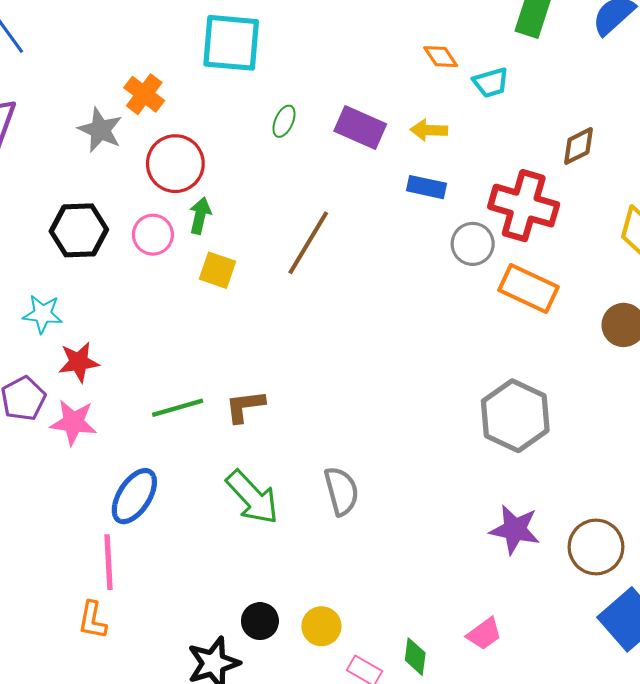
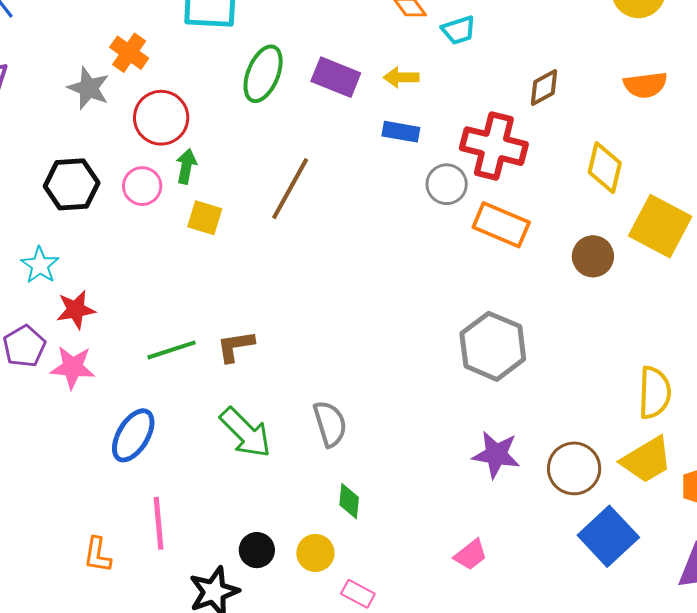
green ellipse: (284, 121) -> (263, 74), size x1.8
cyan star: (43, 314) -> (40, 265), turned 30
pink line: (108, 562) -> (158, 523), moved
green diamond: (415, 657) -> (349, 501), moved

